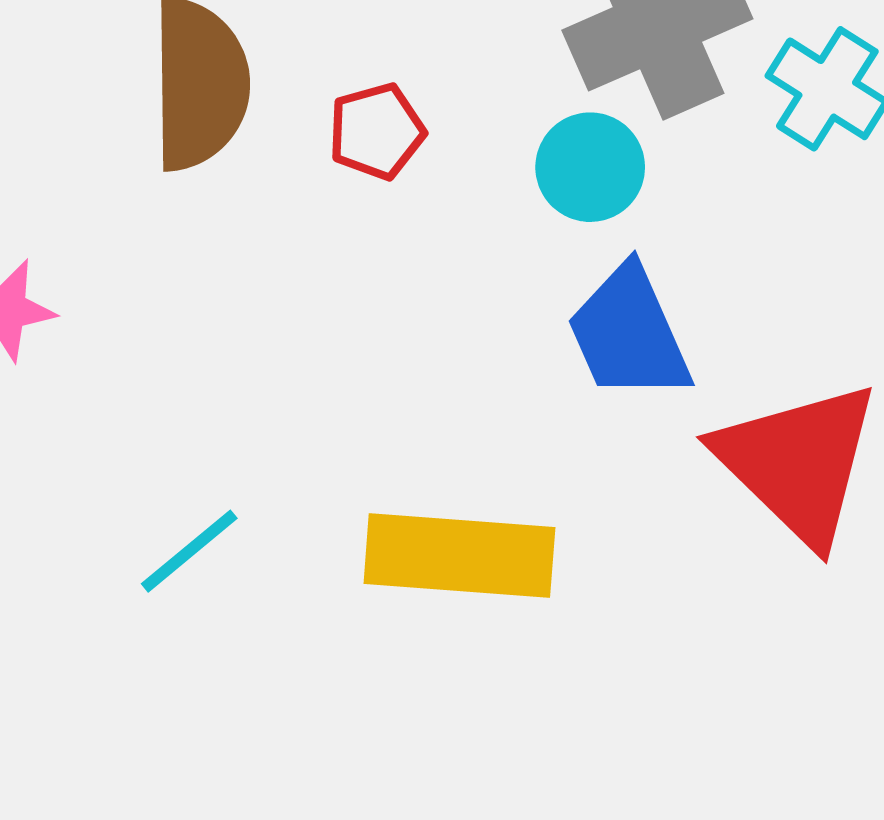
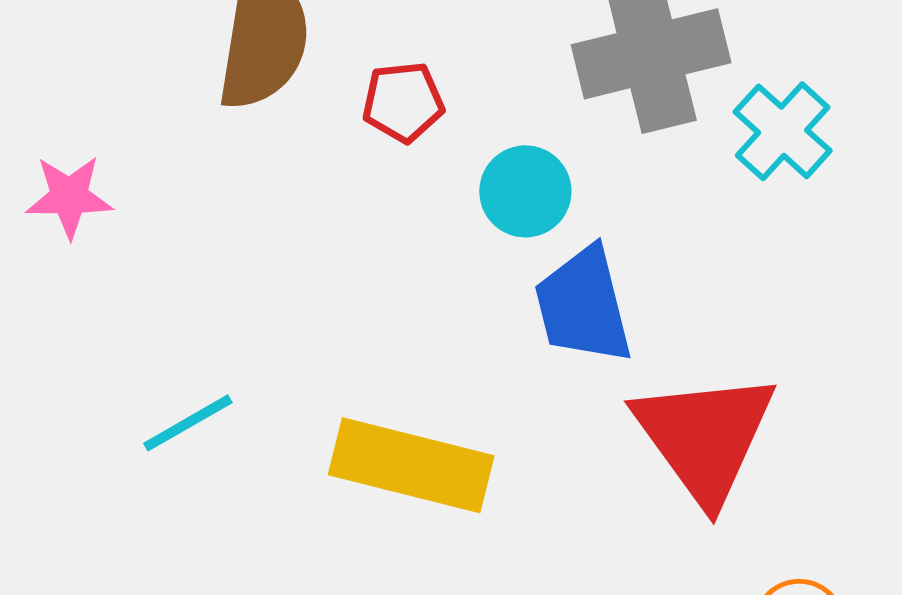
cyan circle: (590, 167) -> (525, 191), moved

